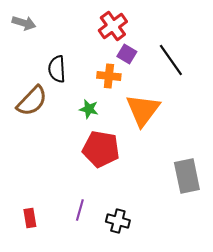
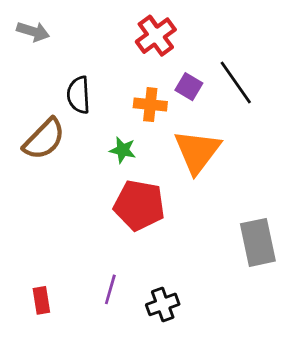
purple square: (127, 54) -> (189, 87), moved
black cross: (118, 221) -> (163, 304), turned -35

